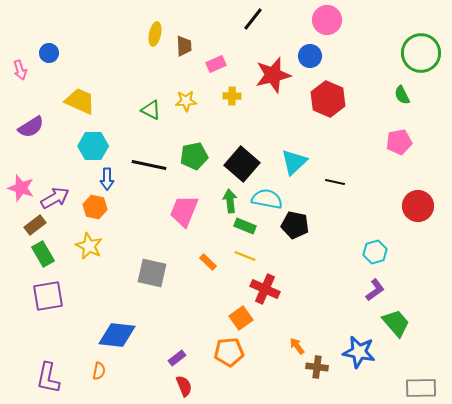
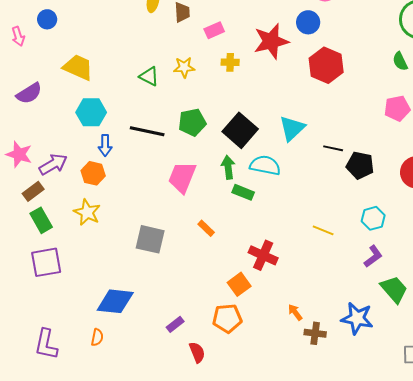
black pentagon: (295, 225) -> (360, 165), moved
yellow line: (245, 256) -> (323, 230), moved
red semicircle: (184, 386) -> (197, 352), moved

